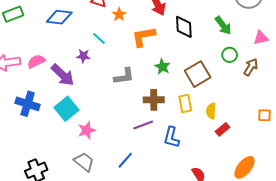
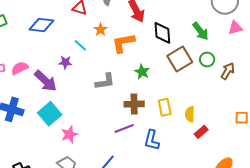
orange star: (119, 14) -> (100, 30), moved
pink triangle: (261, 38) -> (235, 28), moved
brown square: (198, 74) -> (180, 59), moved

